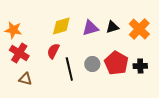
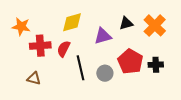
purple triangle: (90, 28) -> (103, 36), moved
red cross: (19, 53) -> (40, 46), moved, turned -36
gray circle: (92, 64) -> (105, 73), moved

